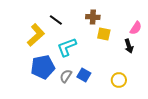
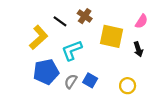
brown cross: (93, 17) -> (85, 16), moved, turned 32
pink semicircle: (136, 28) -> (141, 21), moved
yellow square: (104, 34) -> (111, 36), size x1.6

